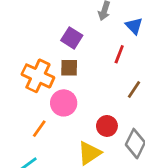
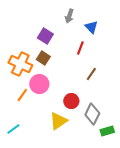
brown square: (69, 68) -> (43, 58), turned 32
orange line: (39, 129) -> (22, 95), moved

